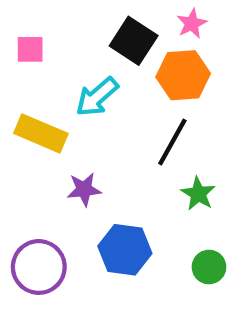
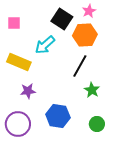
purple star: (84, 189) -> (28, 91), moved

